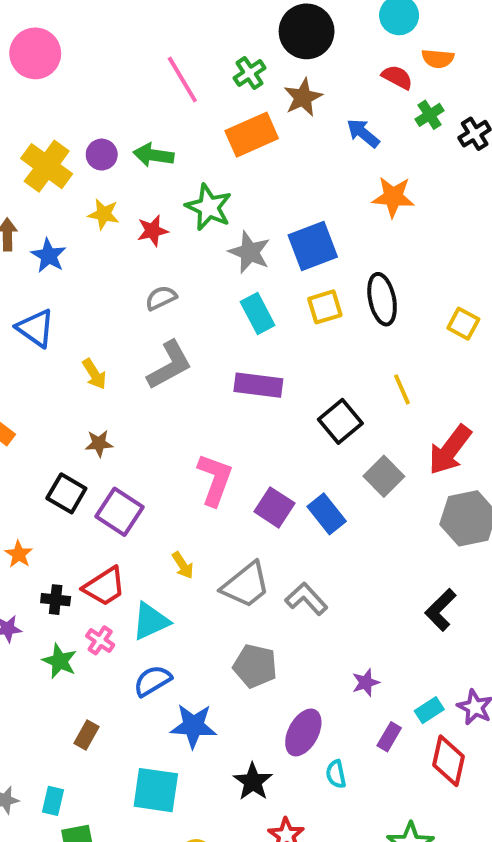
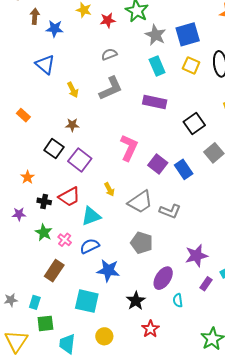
blue star: (49, 256) -> (55, 29), turned -30
yellow square: (325, 307) -> (191, 65), turned 36
gray L-shape: (306, 599) -> (170, 211), turned 150
pink cross: (100, 640) -> (65, 240), moved
purple star: (366, 683) -> (196, 256), size x1.6
brown rectangle: (86, 735) -> (54, 271), size x1.5

